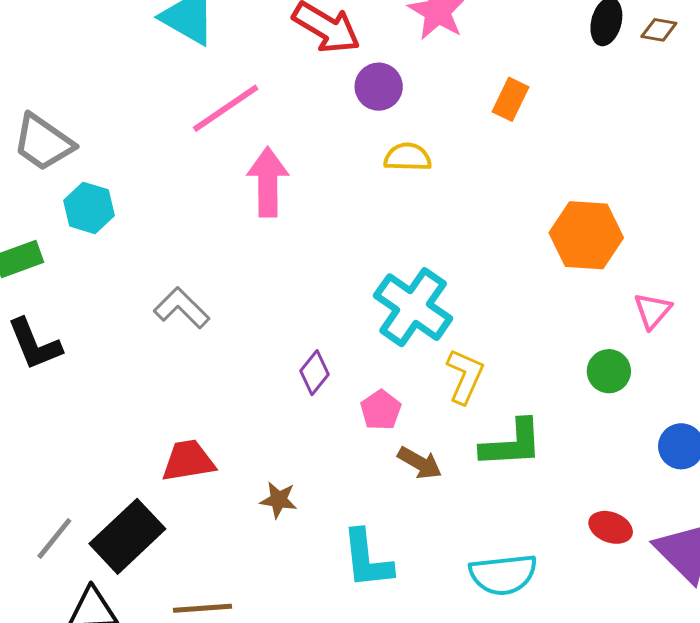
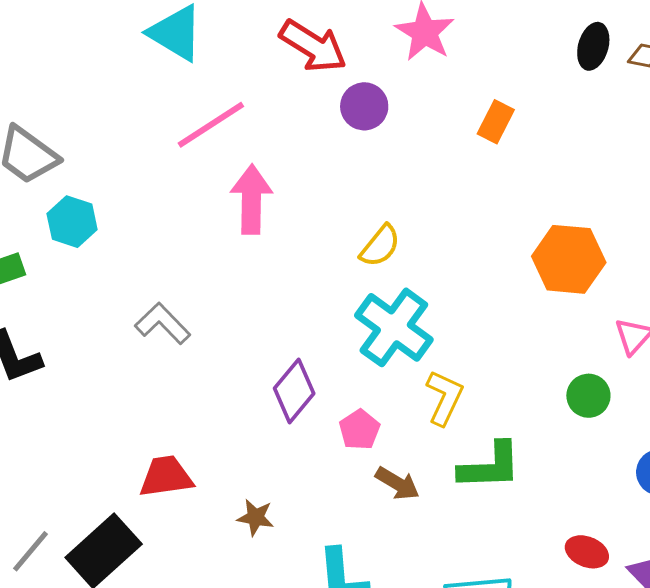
yellow semicircle: (408, 157) -> (380, 246), moved, turned 126
purple diamond: (315, 373) -> (294, 391), size x1.4

